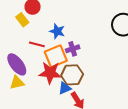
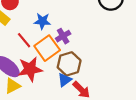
red line: (37, 44) -> (24, 40), turned 49
red star: (50, 73) -> (30, 69), moved

